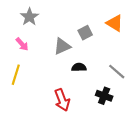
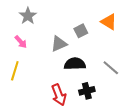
black semicircle: (79, 67) -> (75, 64), size x1.5
black cross: (104, 96) -> (87, 91), moved, turned -35

